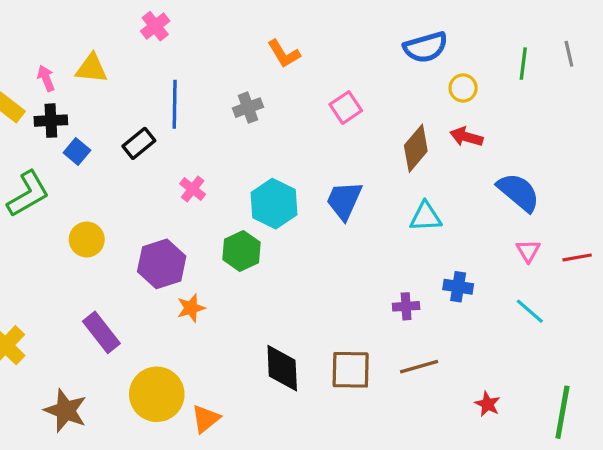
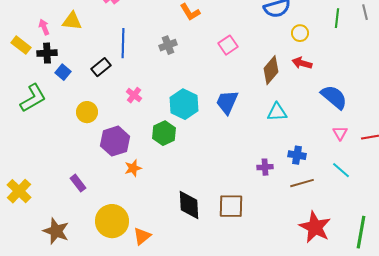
yellow circle: (87, 239) -> (87, 112), moved
purple rectangle: (101, 332) -> (78, 183), size x0.7
brown line: (419, 367) -> (302, 183), moved
red star: (487, 404) -> (315, 227), size x2.0

